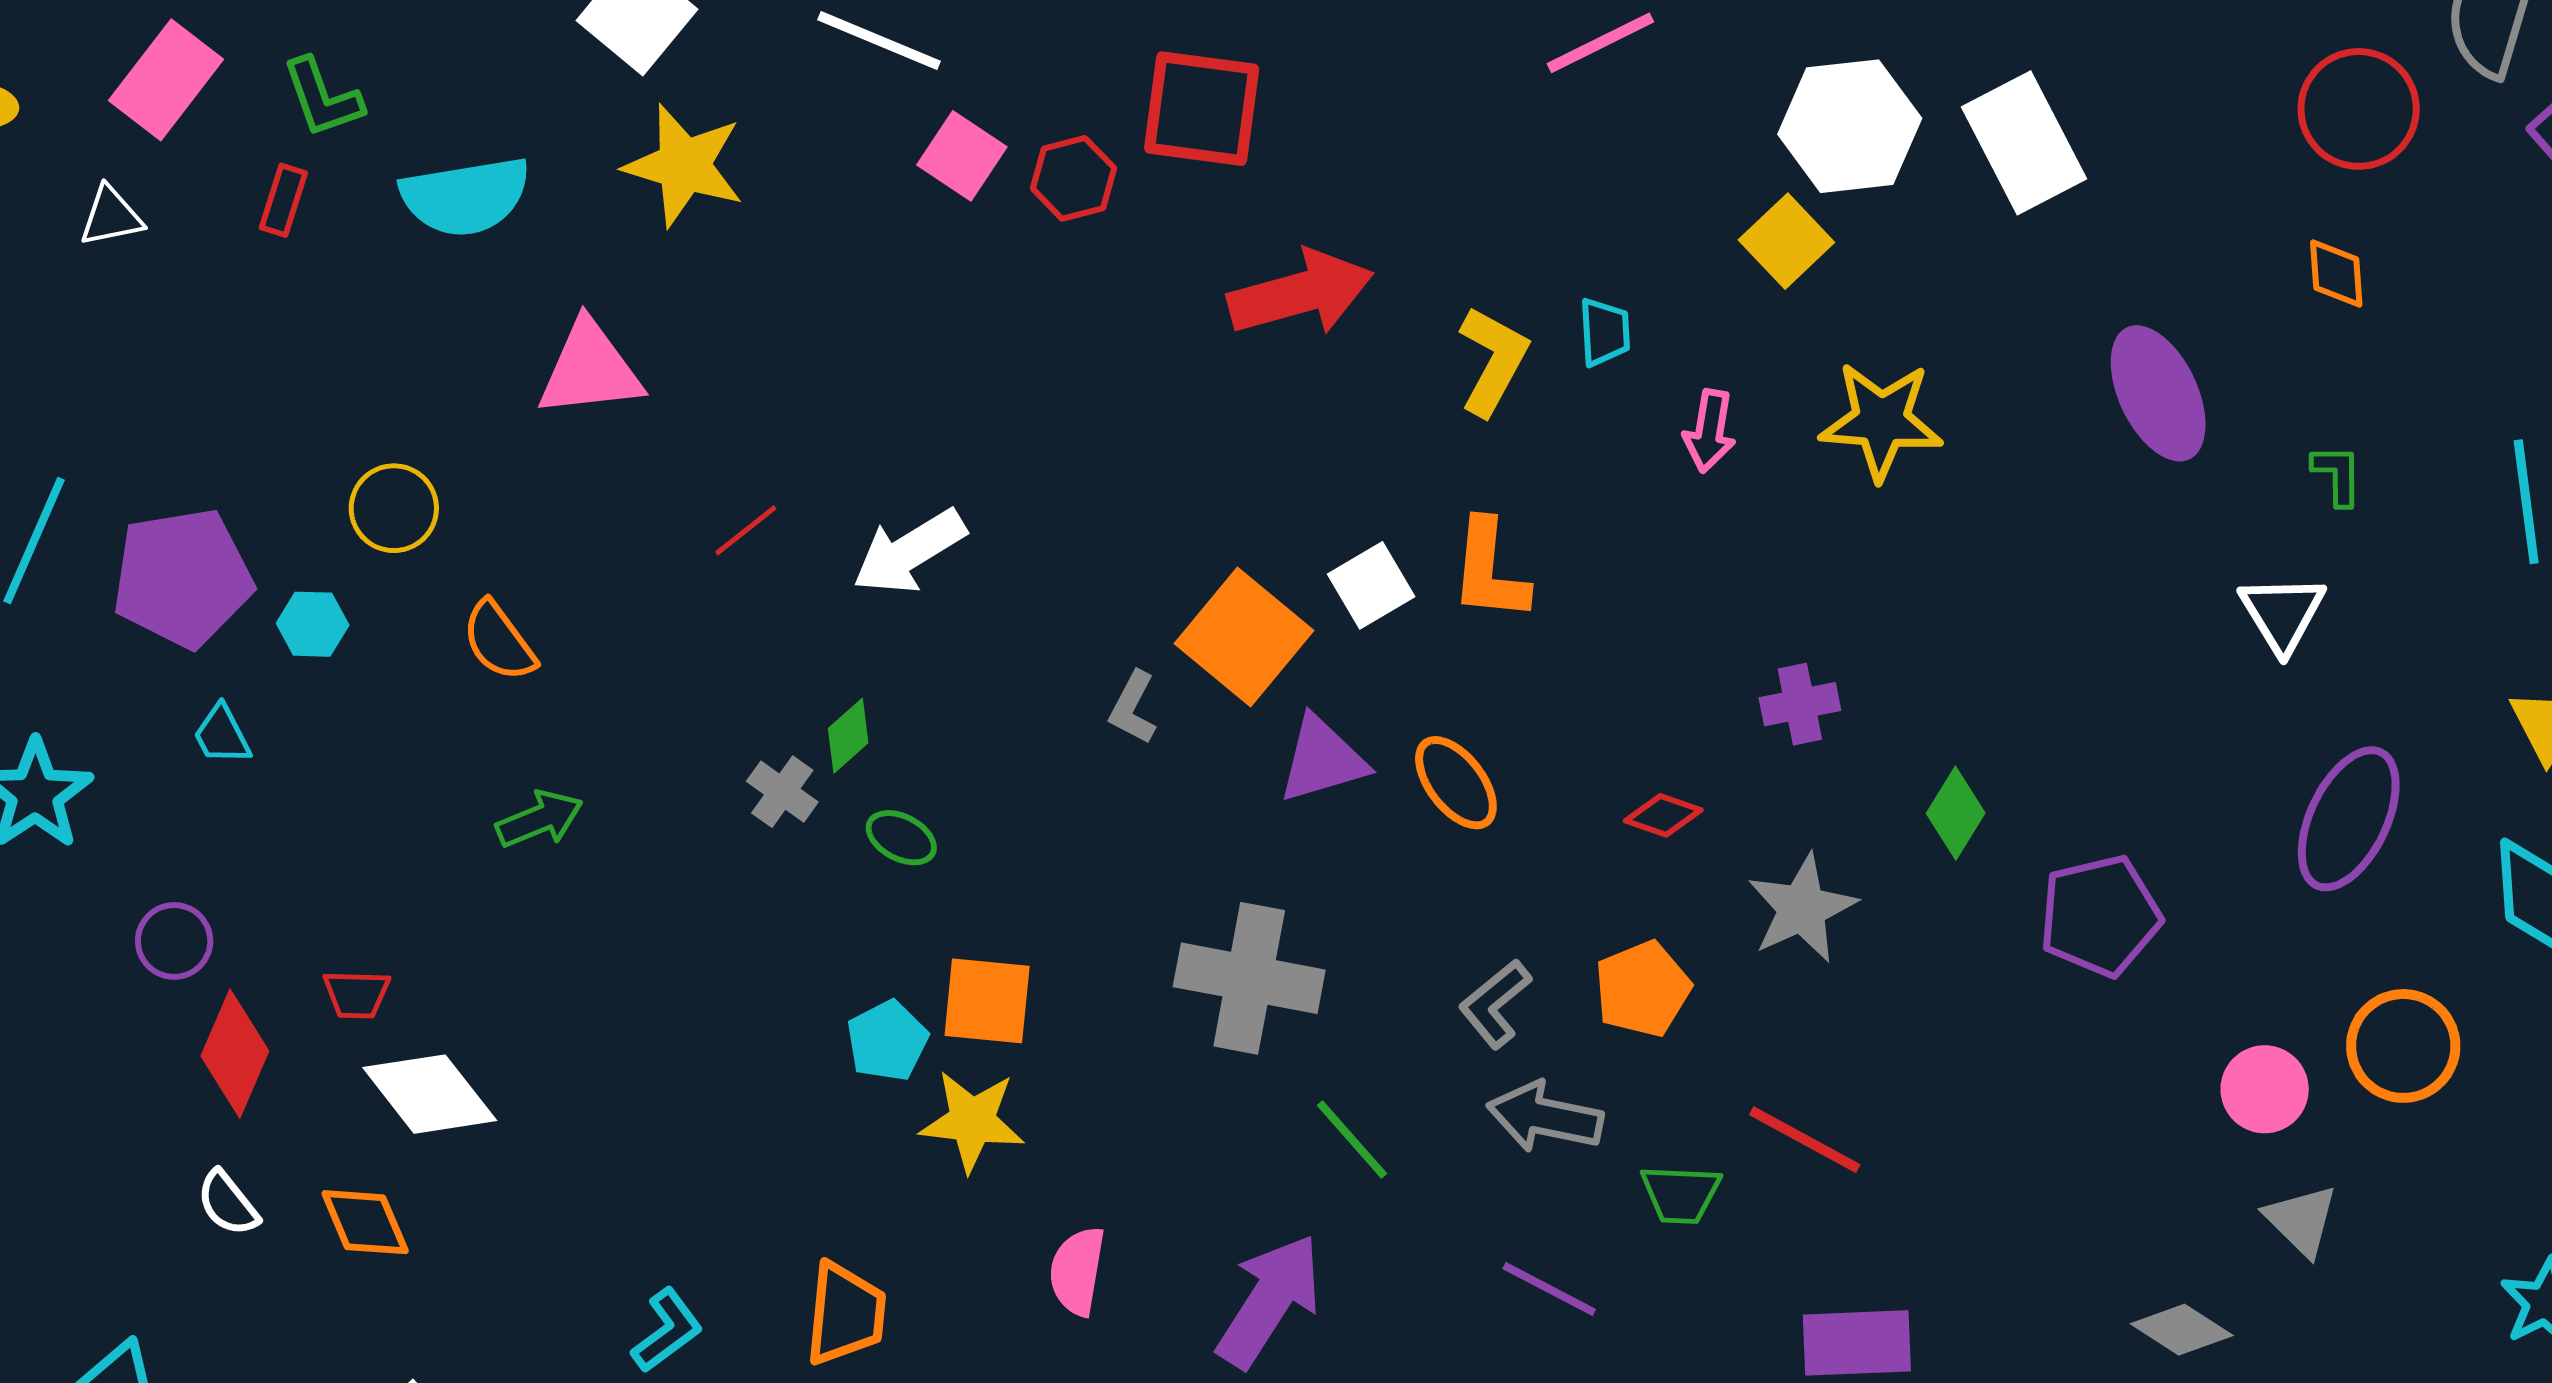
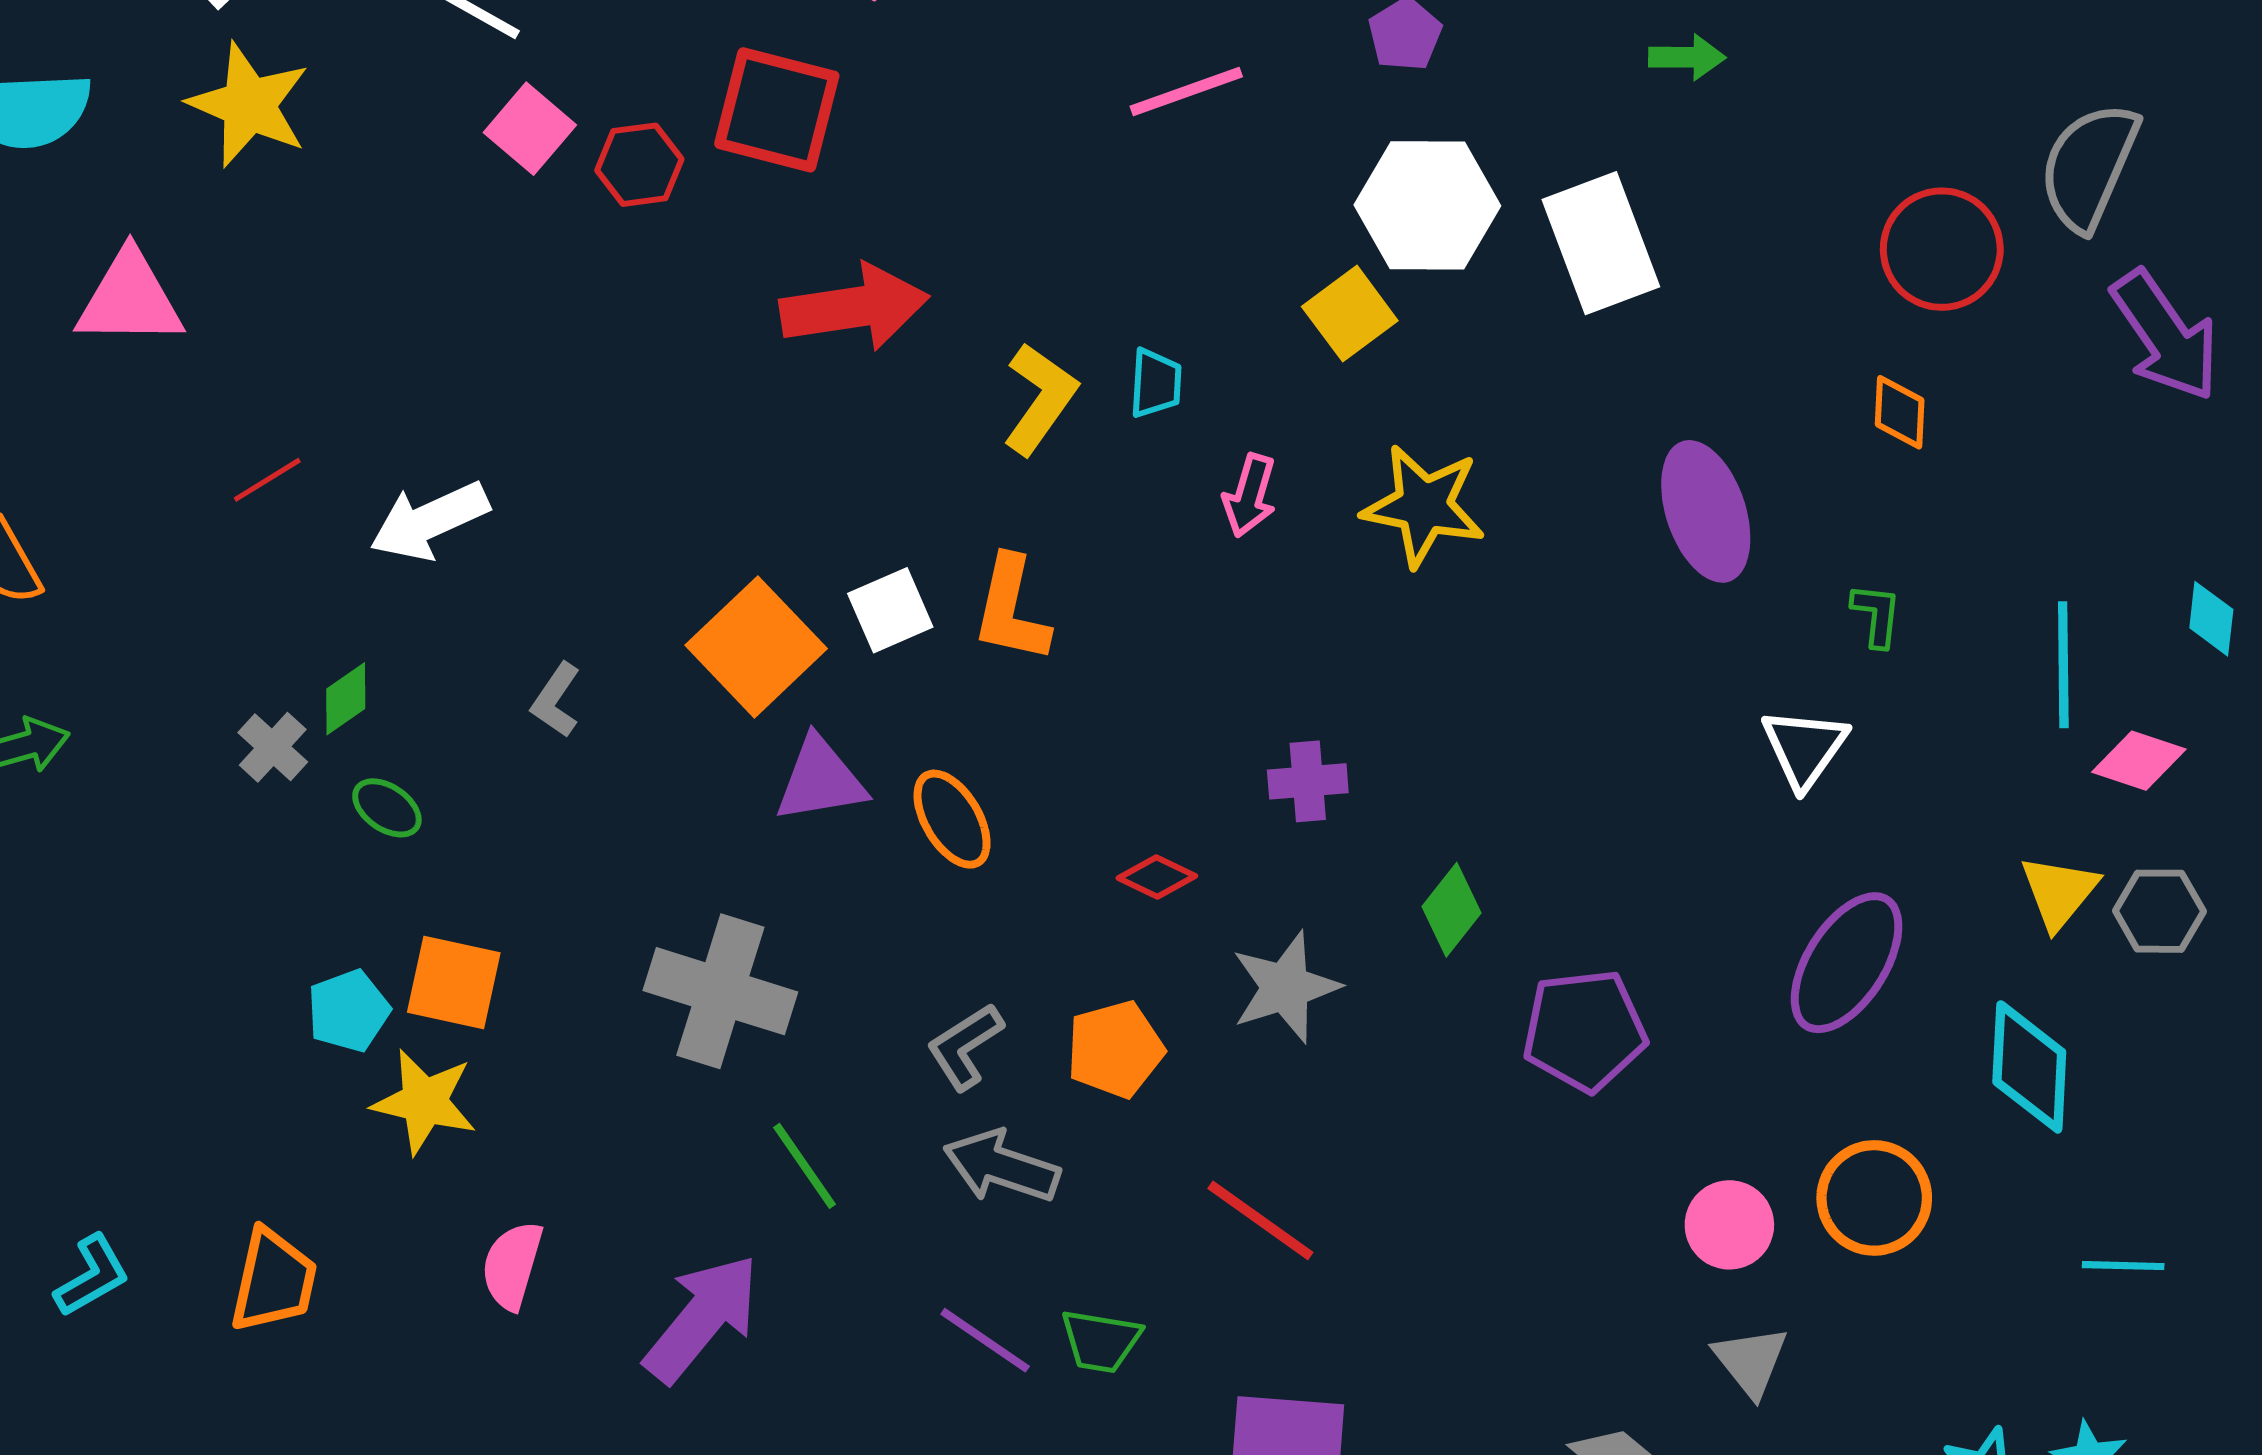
gray L-shape: (1133, 708) -> (556, 700), moved
green trapezoid: (1681, 1194) -> (1101, 1341), moved

